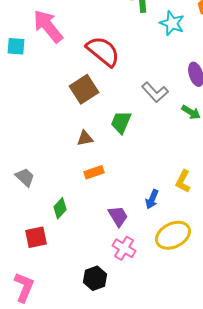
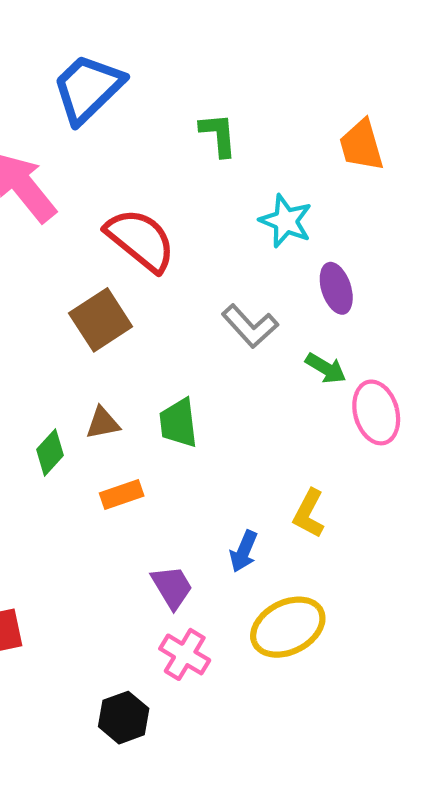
cyan star: (172, 23) -> (286, 221), moved
green trapezoid: (121, 122) -> (178, 423), moved, turned -30
green diamond: (60, 208) -> (50, 452), moved

